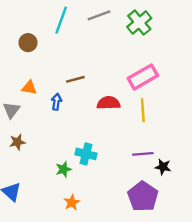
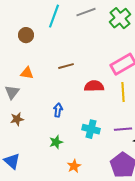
blue arrow: (56, 102) -> (58, 110), moved
cyan cross: (86, 154) -> (91, 129), moved
orange star: (72, 202) -> (74, 166), moved

